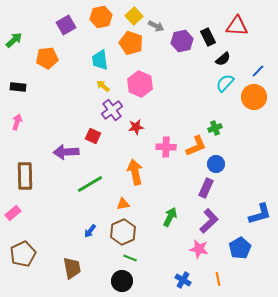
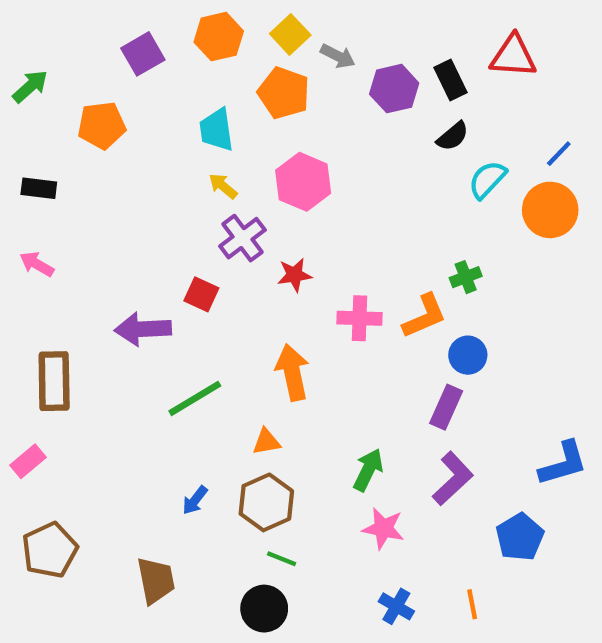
black semicircle: (223, 59) -> (453, 136), moved
pink arrow: (17, 122) -> (37, 264), turned -77
pink star: (199, 249) -> (383, 528), moved

